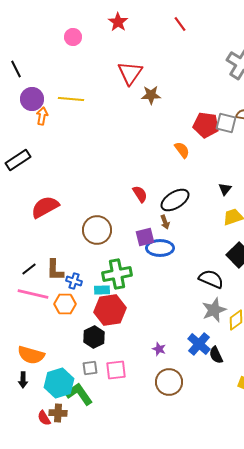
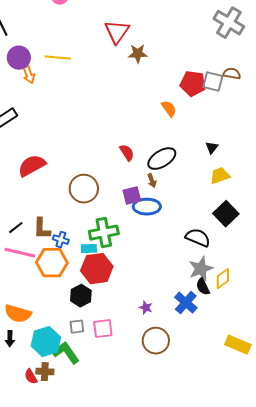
orange arrow: (42, 116) -> (29, 75), turned 150
orange hexagon: (65, 304) -> (52, 263), size x1.4
black semicircle: (216, 355) -> (203, 287), moved

